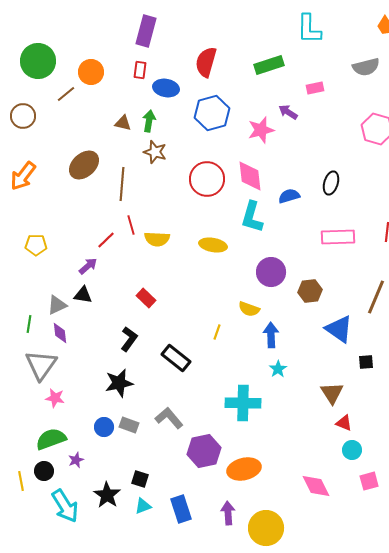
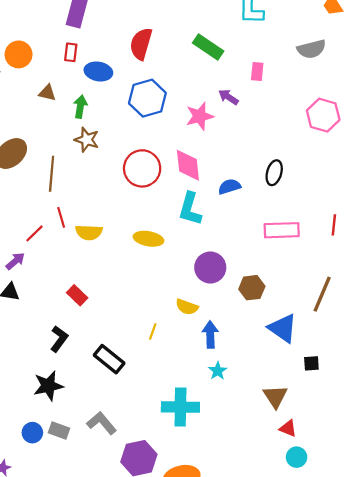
green rectangle: (269, 65) -> (208, 47), turned 52
pink rectangle: (315, 88) -> (257, 71), turned -72
brown triangle: (123, 123) -> (47, 93), moved

